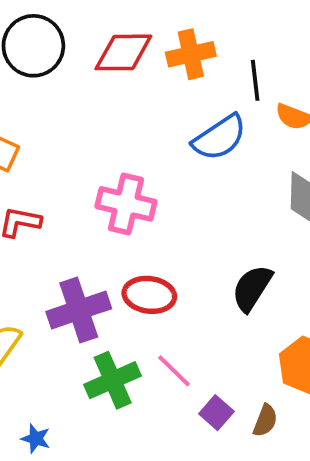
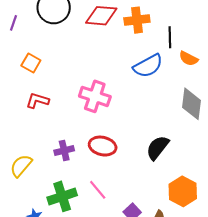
purple cross: (79, 310) -> (64, 150), size x0.6
pink line: (174, 371) -> (98, 190), moved
green cross: (113, 380) -> (62, 196), moved

